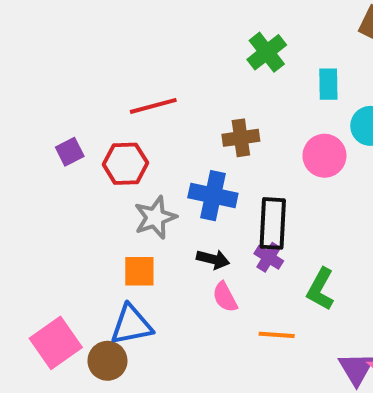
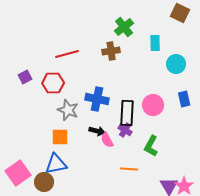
brown cross: (241, 138) -> (111, 51), moved
pink circle: (324, 156) -> (153, 105), moved
gray star: (155, 217) -> (68, 110), turned -30
pink semicircle: (225, 297) -> (107, 140), moved

